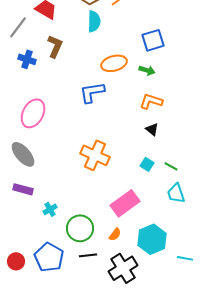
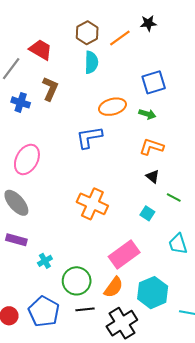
green line: (171, 166) -> (174, 197), moved
orange semicircle: (115, 234) -> (114, 287), size x1.5

